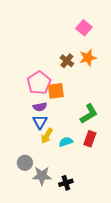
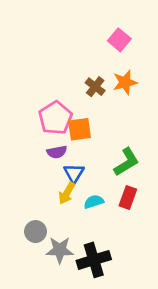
blue triangle: (40, 122) -> (74, 173), moved
black cross: (66, 183) -> (94, 260), size x1.6

